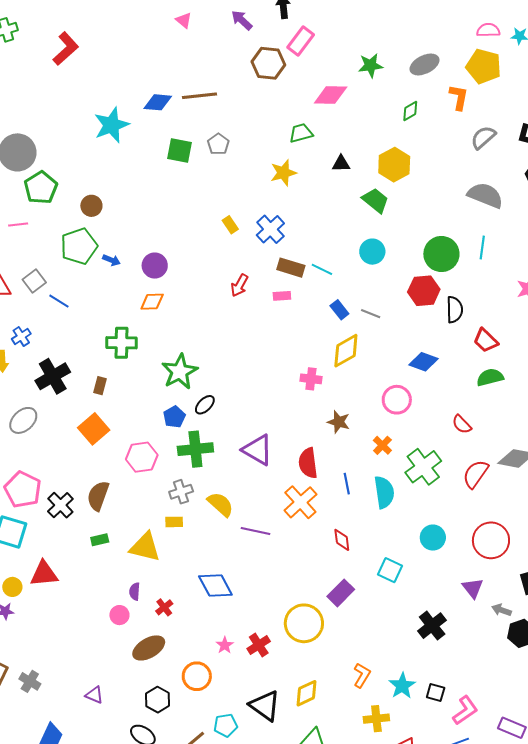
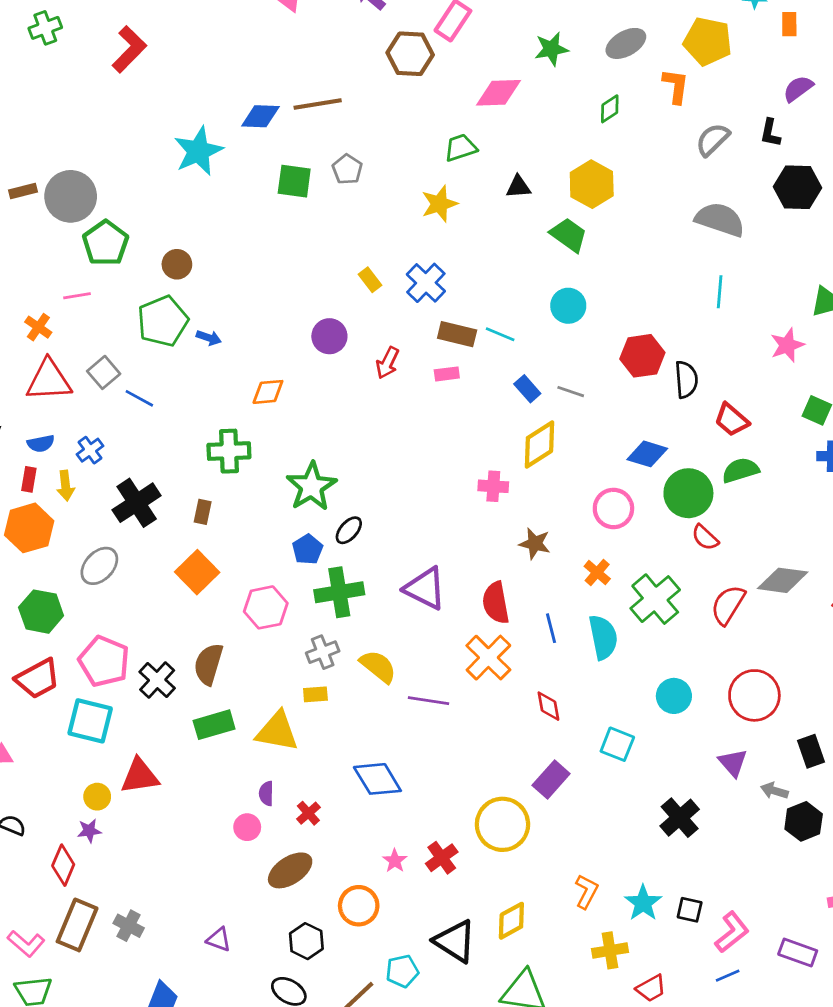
green circle: (441, 254) -> (688, 493), moved
purple circle: (155, 266) -> (329, 336), moved
green rectangle: (100, 540) -> (214, 725), size x1.6

